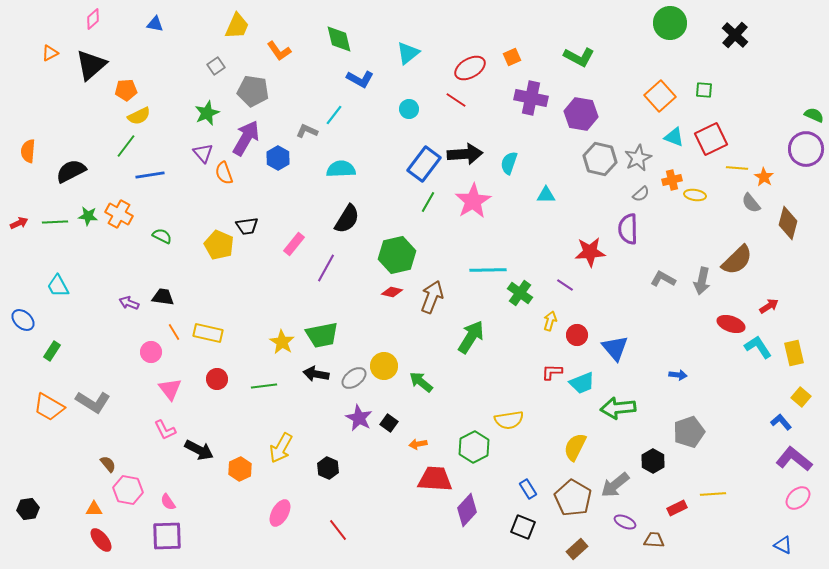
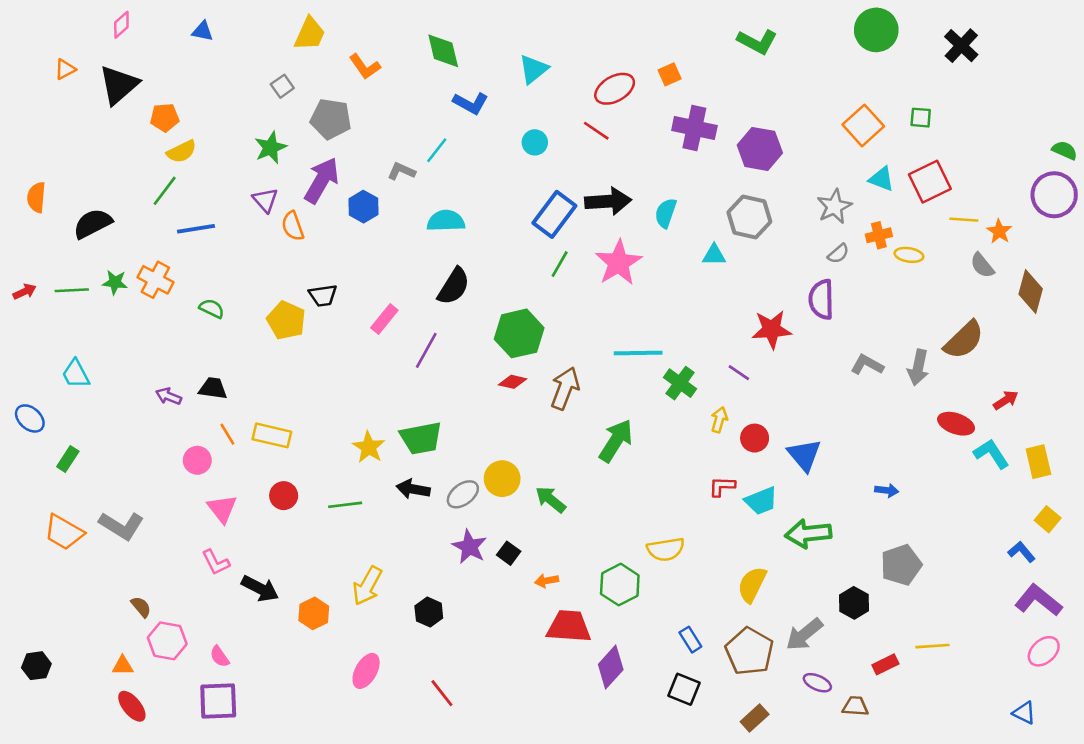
green L-shape: (579, 57) -> (757, 42), moved
gray hexagon: (600, 159) -> (749, 217), moved

